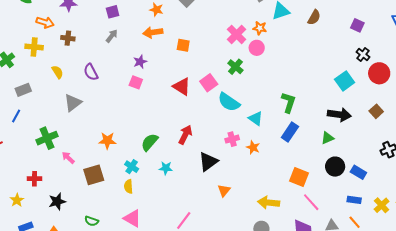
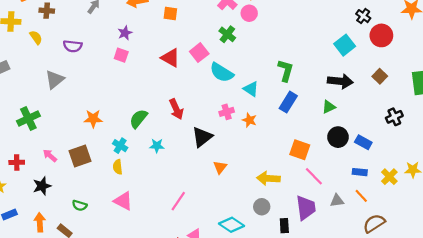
yellow semicircle: (57, 72) -> (36, 37), moved
purple semicircle: (91, 72) -> (73, 46), turned -54
red arrow: (185, 135) -> (176, 109), turned 132
pink arrow: (68, 158) -> (50, 156), moved

